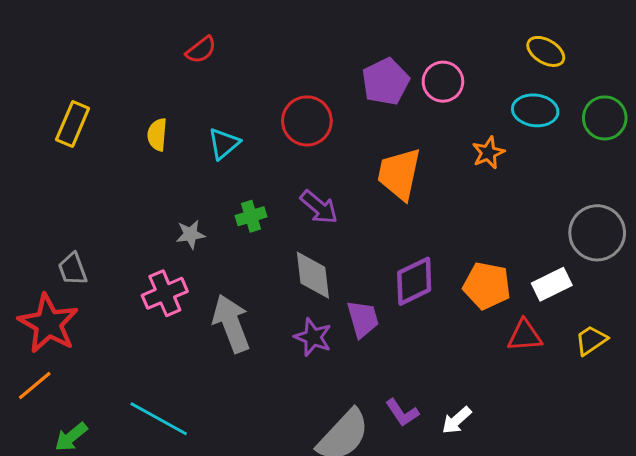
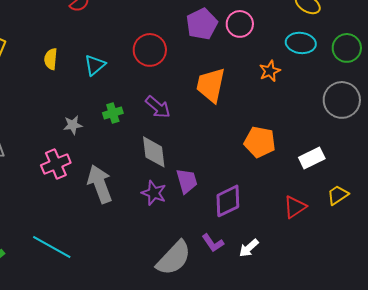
gray circle: (597, 233) -> (342, 100), moved
purple diamond: (414, 281) -> (228, 201), moved
orange pentagon: (487, 286) -> (260, 142), moved
red triangle: (525, 336) -> (295, 207), moved, turned -30

